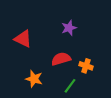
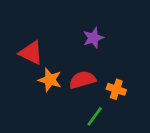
orange star: (34, 79) -> (50, 80), moved

